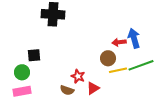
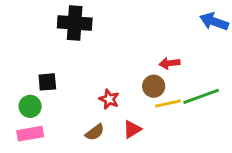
blue arrow: (134, 38) -> (214, 22), moved, turned -54
red star: (78, 76) -> (109, 99), moved
brown semicircle: (67, 90) -> (95, 132), turned -56

